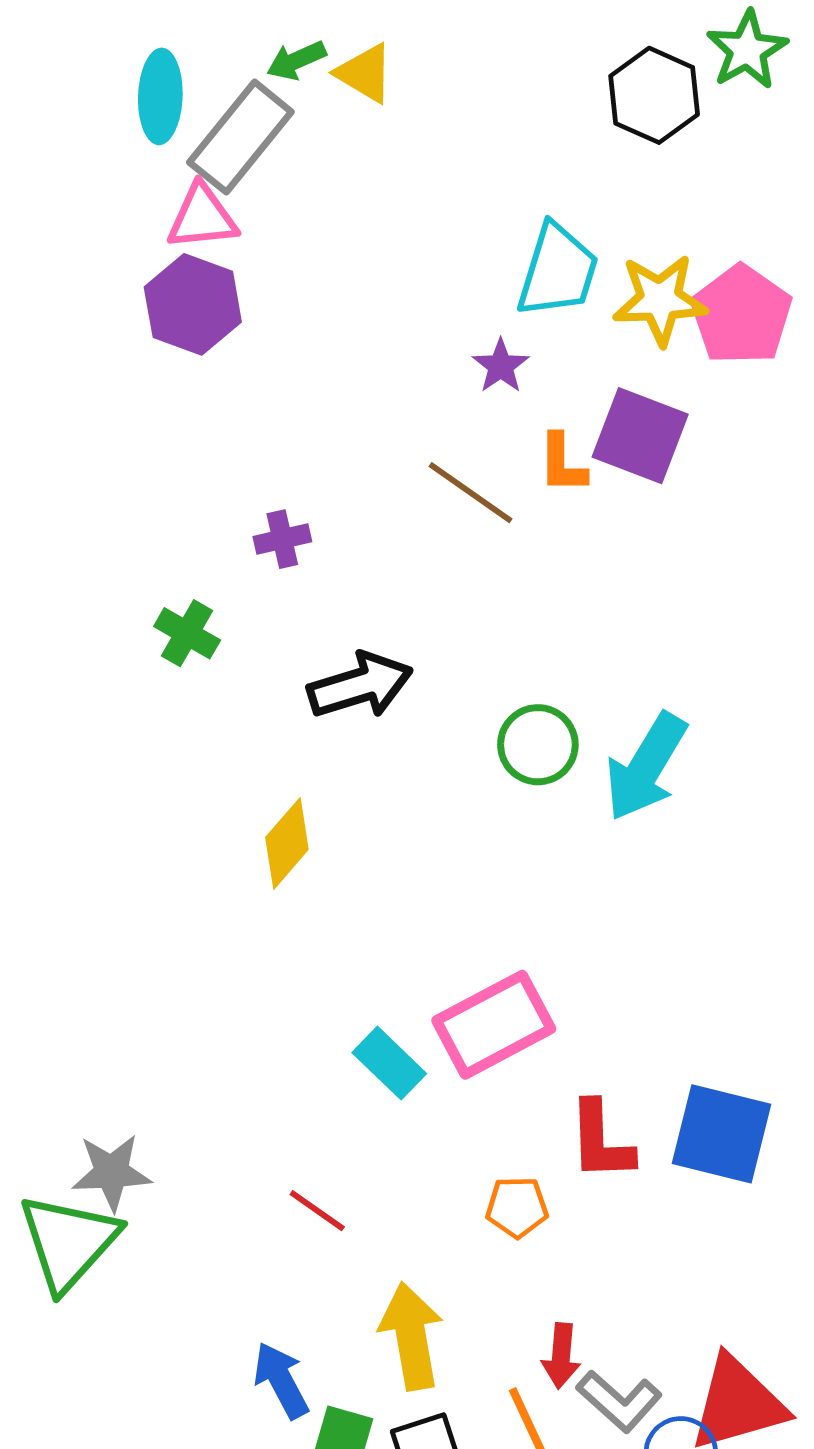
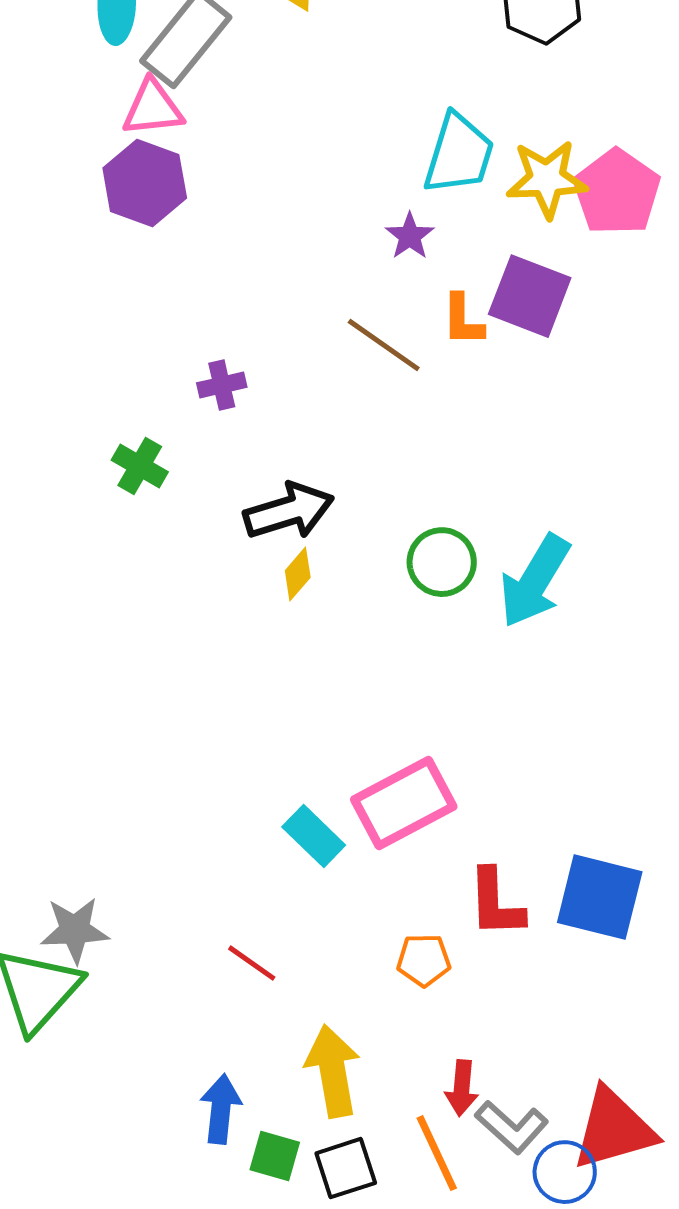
yellow diamond: (287, 843) -> (298, 574), moved, size x0.7
blue arrow: (281, 1380) -> (221, 1109), turned 34

